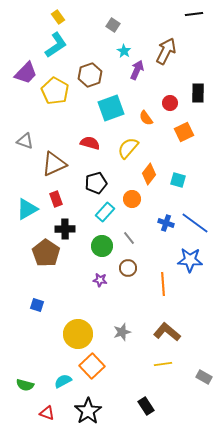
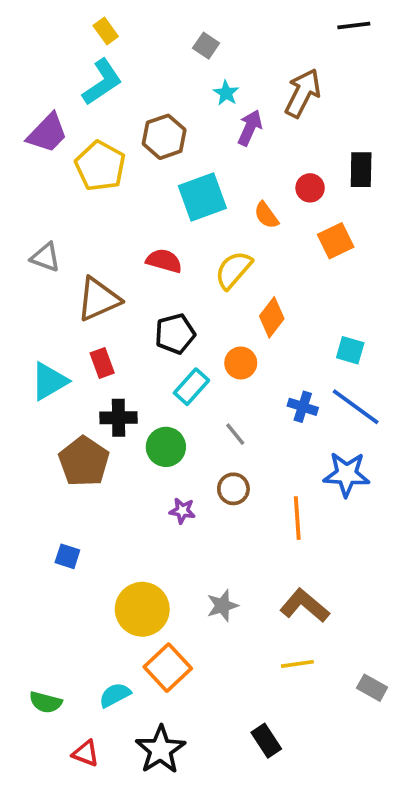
cyan square: (178, 180) -> (350, 350), moved
green circle: (102, 246) -> (166, 447), moved

